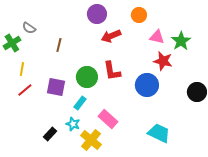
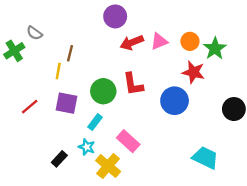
orange circle: (139, 15) -> (190, 41), moved
pink triangle: (157, 37) -> (159, 41), moved, turned -35
yellow line: (22, 69) -> (58, 71), moved
cyan trapezoid: (159, 133) -> (205, 158), moved

